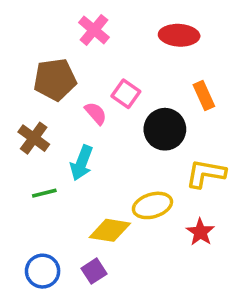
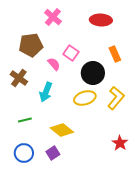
yellow L-shape: (206, 174) -> (116, 98), turned 120
green line: (44, 193) -> (25, 120), moved
yellow ellipse: (152, 205) -> (85, 98), moved
yellow diamond: (110, 230) -> (62, 130), turned 30
red star: (200, 232) -> (120, 143), moved

